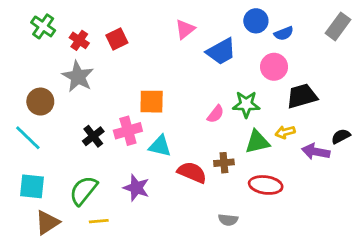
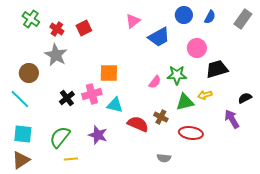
blue semicircle: (284, 33) -> (210, 17), moved, turned -40
purple arrow: (316, 152) -> (232, 119), moved, turned 48
brown cross: (224, 163) -> (161, 117), turned 32
brown triangle: (47, 223) -> (21, 160), moved

